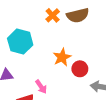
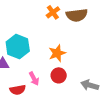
cyan hexagon: (20, 42) -> (18, 46), moved
red circle: (80, 69) -> (59, 75), moved

